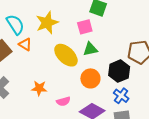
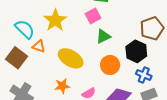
yellow ellipse: (66, 55) -> (71, 58), moved

